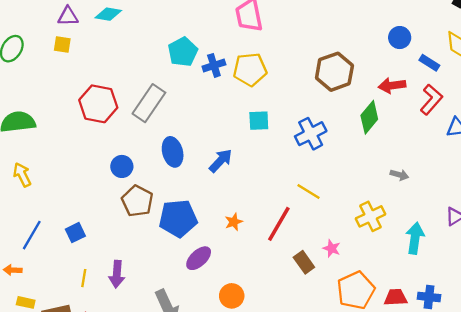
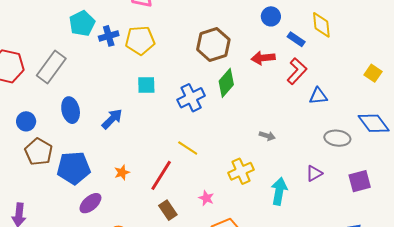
green diamond: (369, 117) -> (226, 83), moved
brown rectangle: (304, 262) -> (168, 210), moved

